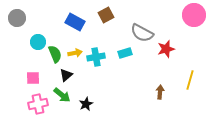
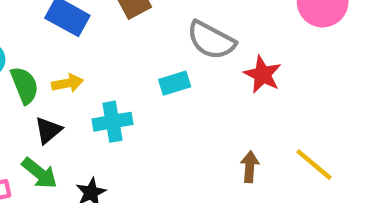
red star: (166, 49) -> (263, 75), turned -30
cyan cross: (96, 57) -> (112, 122), moved
yellow line: (190, 80) -> (314, 165), moved, turned -66

